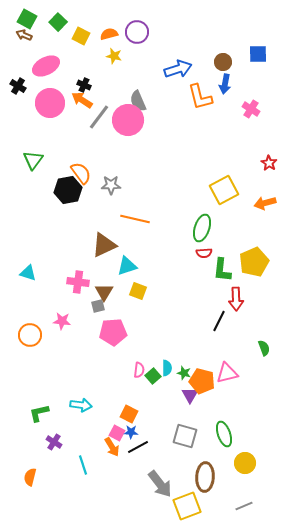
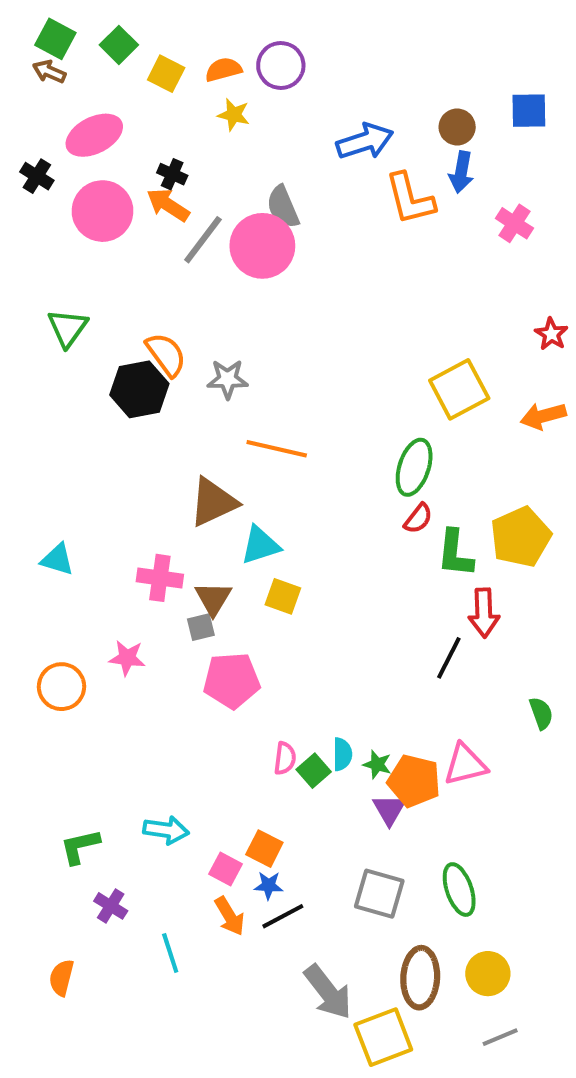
red semicircle: (204, 253) -> (418, 519), turned -49
pink square: (117, 433) -> (225, 869), moved
yellow circle: (245, 463) -> (488, 974), moved

